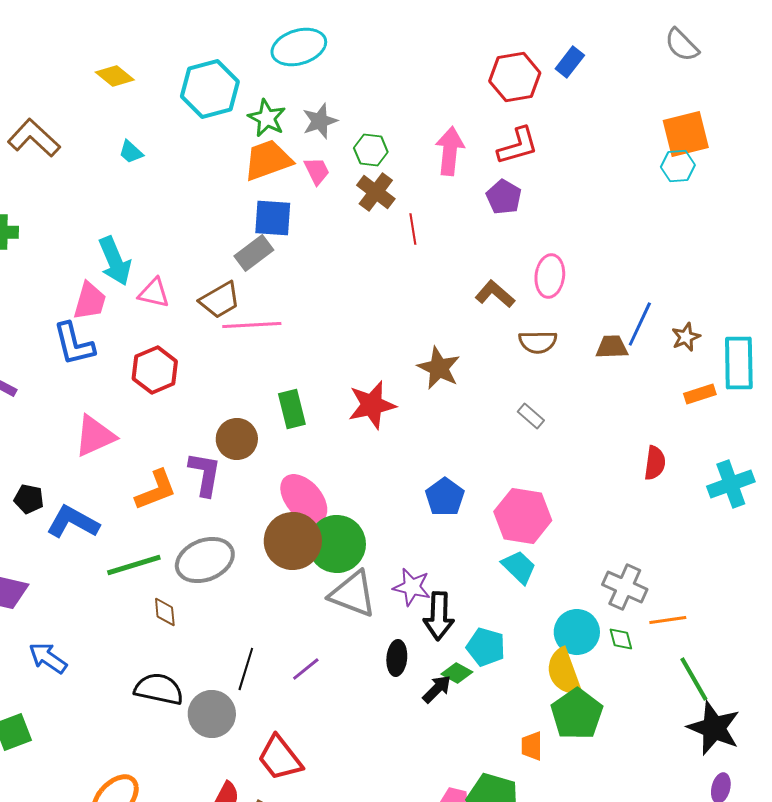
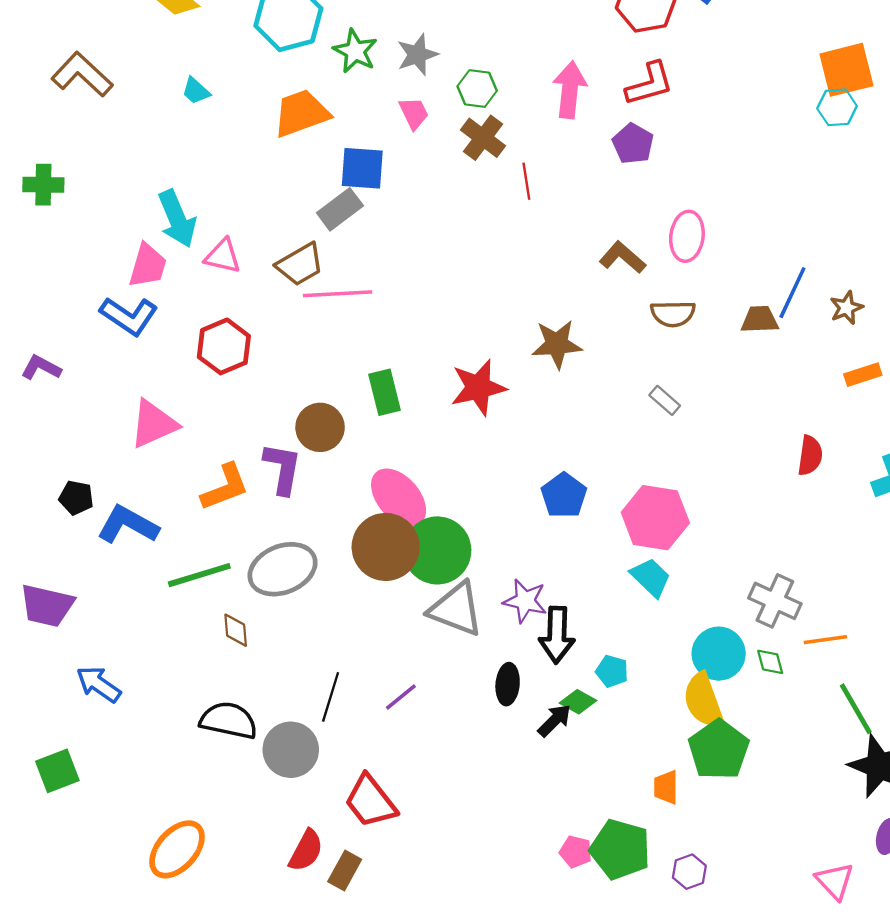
orange trapezoid: (268, 160) -> (301, 113), moved
blue L-shape: (74, 344) -> (129, 316), turned -42
brown star: (439, 368) -> (557, 344), turned -30
cyan pentagon: (486, 647) -> (612, 671), size x0.7

